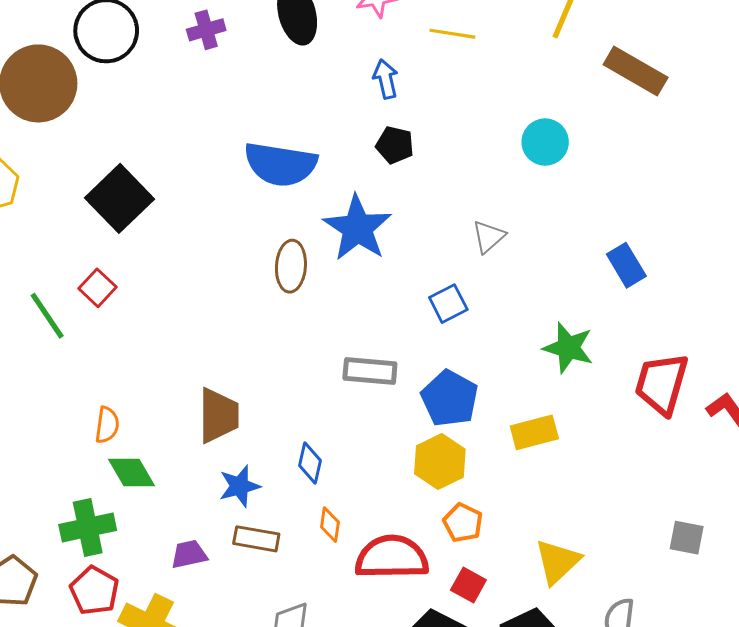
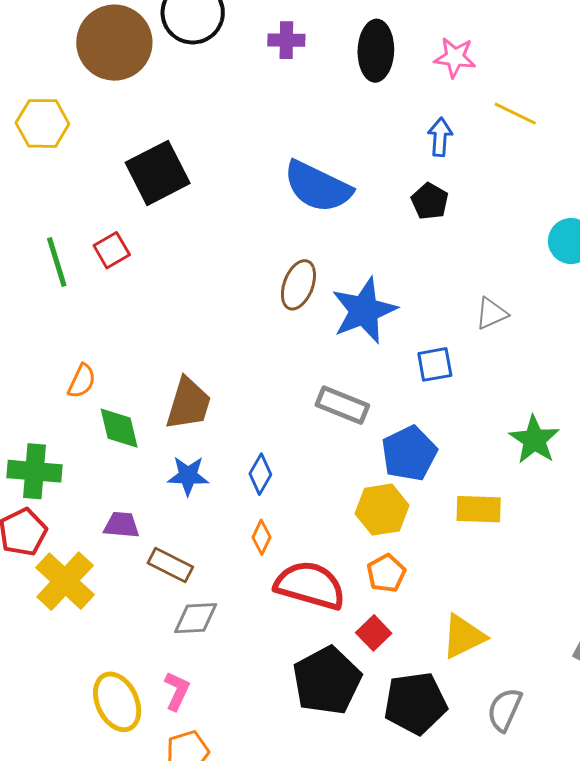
blue star: (357, 228) -> (364, 310), moved
green diamond: (132, 473) -> (119, 428), moved
brown rectangle: (256, 539) -> (170, 565), moved

